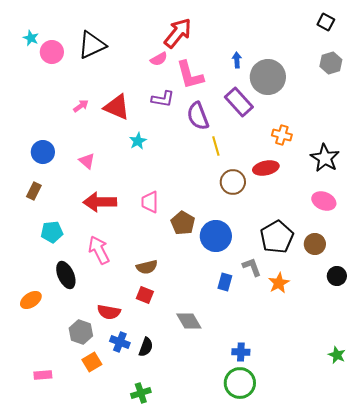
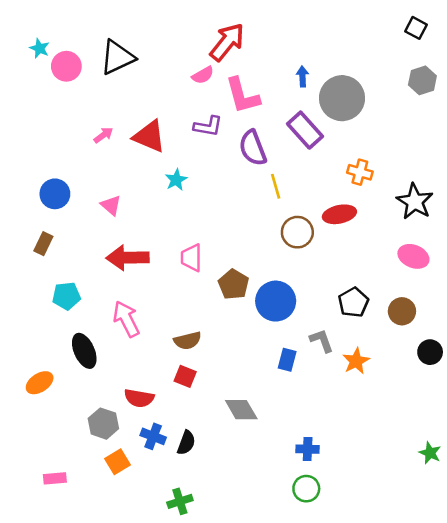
black pentagon: (277, 237) -> (353, 302), size x0.7
green circle: (240, 383) -> (306, 489), size x0.7

